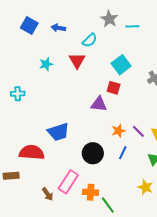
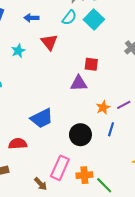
blue arrow: (58, 28) -> (31, 18), moved
cyan semicircle: (90, 40) -> (69, 18), moved
cyan square: (121, 65) -> (94, 20), moved
purple line: (138, 131) -> (124, 105), turned -64
red semicircle: (32, 152) -> (18, 144), size x0.7

